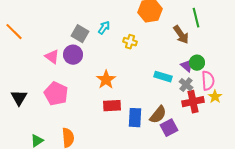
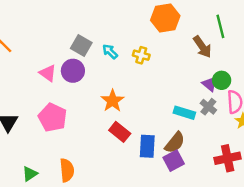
cyan arrow: (104, 28) -> (110, 52), moved, turned -80
cyan rectangle: (163, 77) -> (184, 113), moved
red cross: (193, 102) -> (228, 158), moved
red rectangle: (112, 106) -> (120, 132), turned 42
purple square: (169, 128) -> (174, 161), moved

